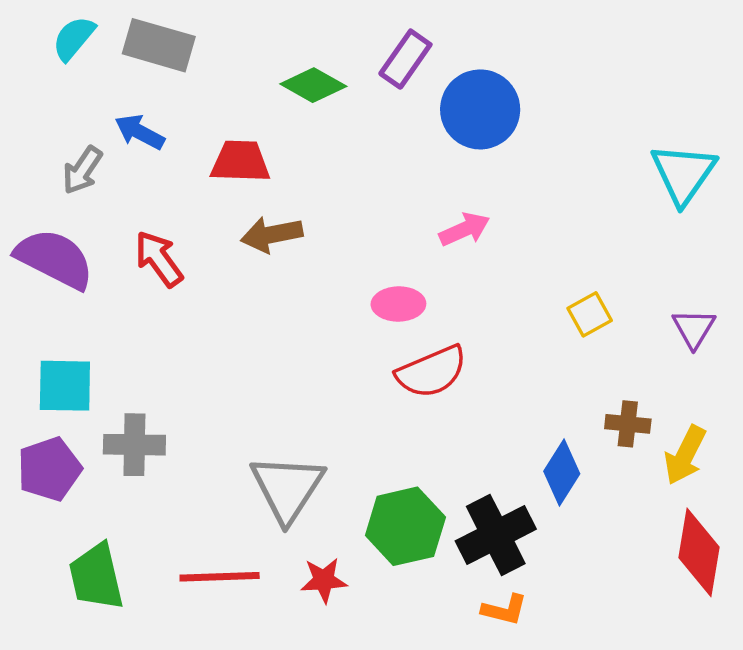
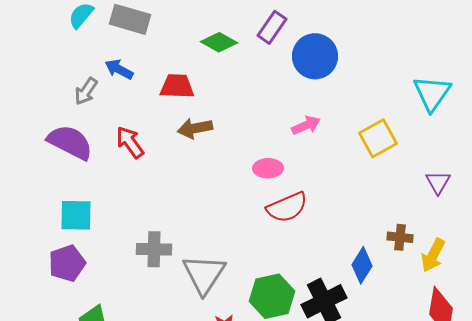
yellow square: (590, 314) -> (378, 138), moved, size x1.5
gray cross: (134, 445) -> (154, 249), moved

